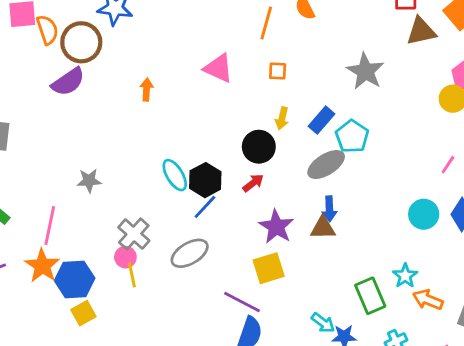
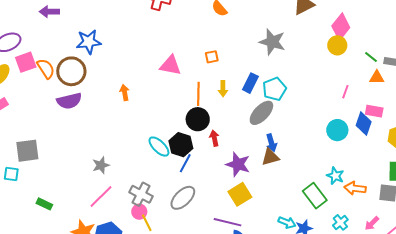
orange line: (266, 23) -> (198, 94), moved
purple semicircle: (68, 82) -> (69, 101), turned 35
cyan pentagon: (352, 136) -> (274, 89), turned 30
black circle: (259, 147) -> (198, 119), moved
red arrow: (253, 183) -> (214, 138), turned -49
pink line: (50, 226) -> (101, 197), moved, turned 48

